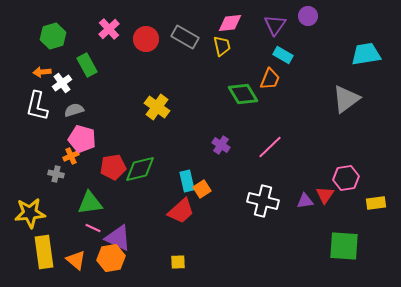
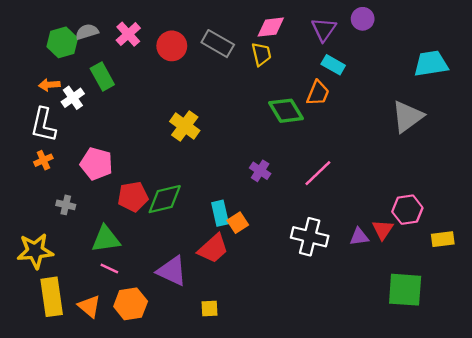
gray semicircle: (74, 110) -> (87, 32), moved
orange cross: (71, 156) -> (43, 160), moved
purple triangle: (118, 238) -> (172, 271), moved

